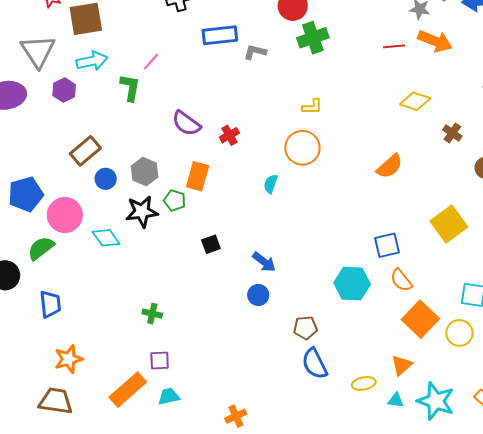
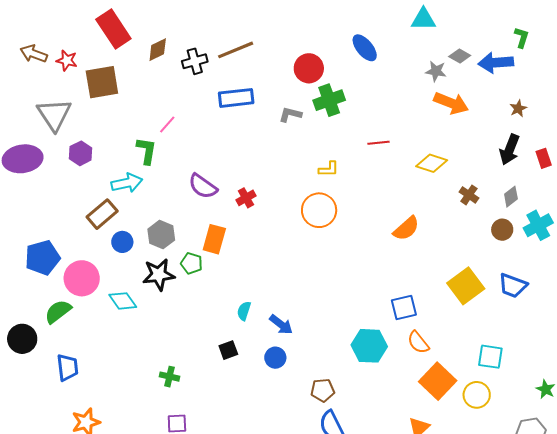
red line: (394, 46) -> (378, 143), moved
gray L-shape: (255, 52) -> (290, 114), moved
cyan arrow: (92, 61) -> (127, 183), moved
cyan semicircle: (271, 184) -> (244, 311), moved
black square: (211, 244) -> (228, 350), moved

